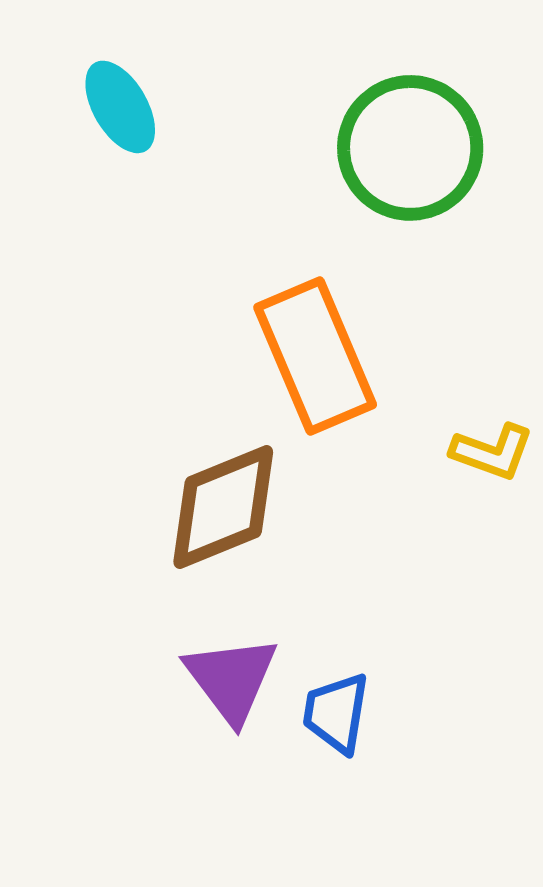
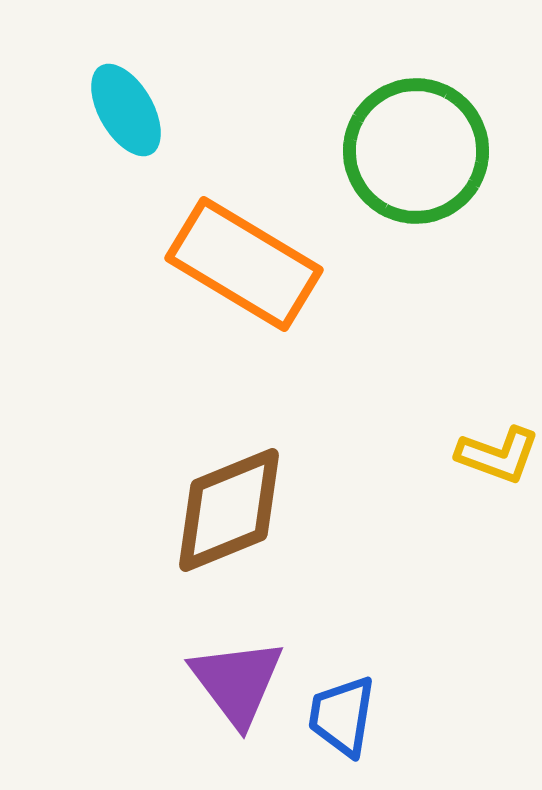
orange rectangle: (315, 356) -> (244, 264), moved, turned -36

